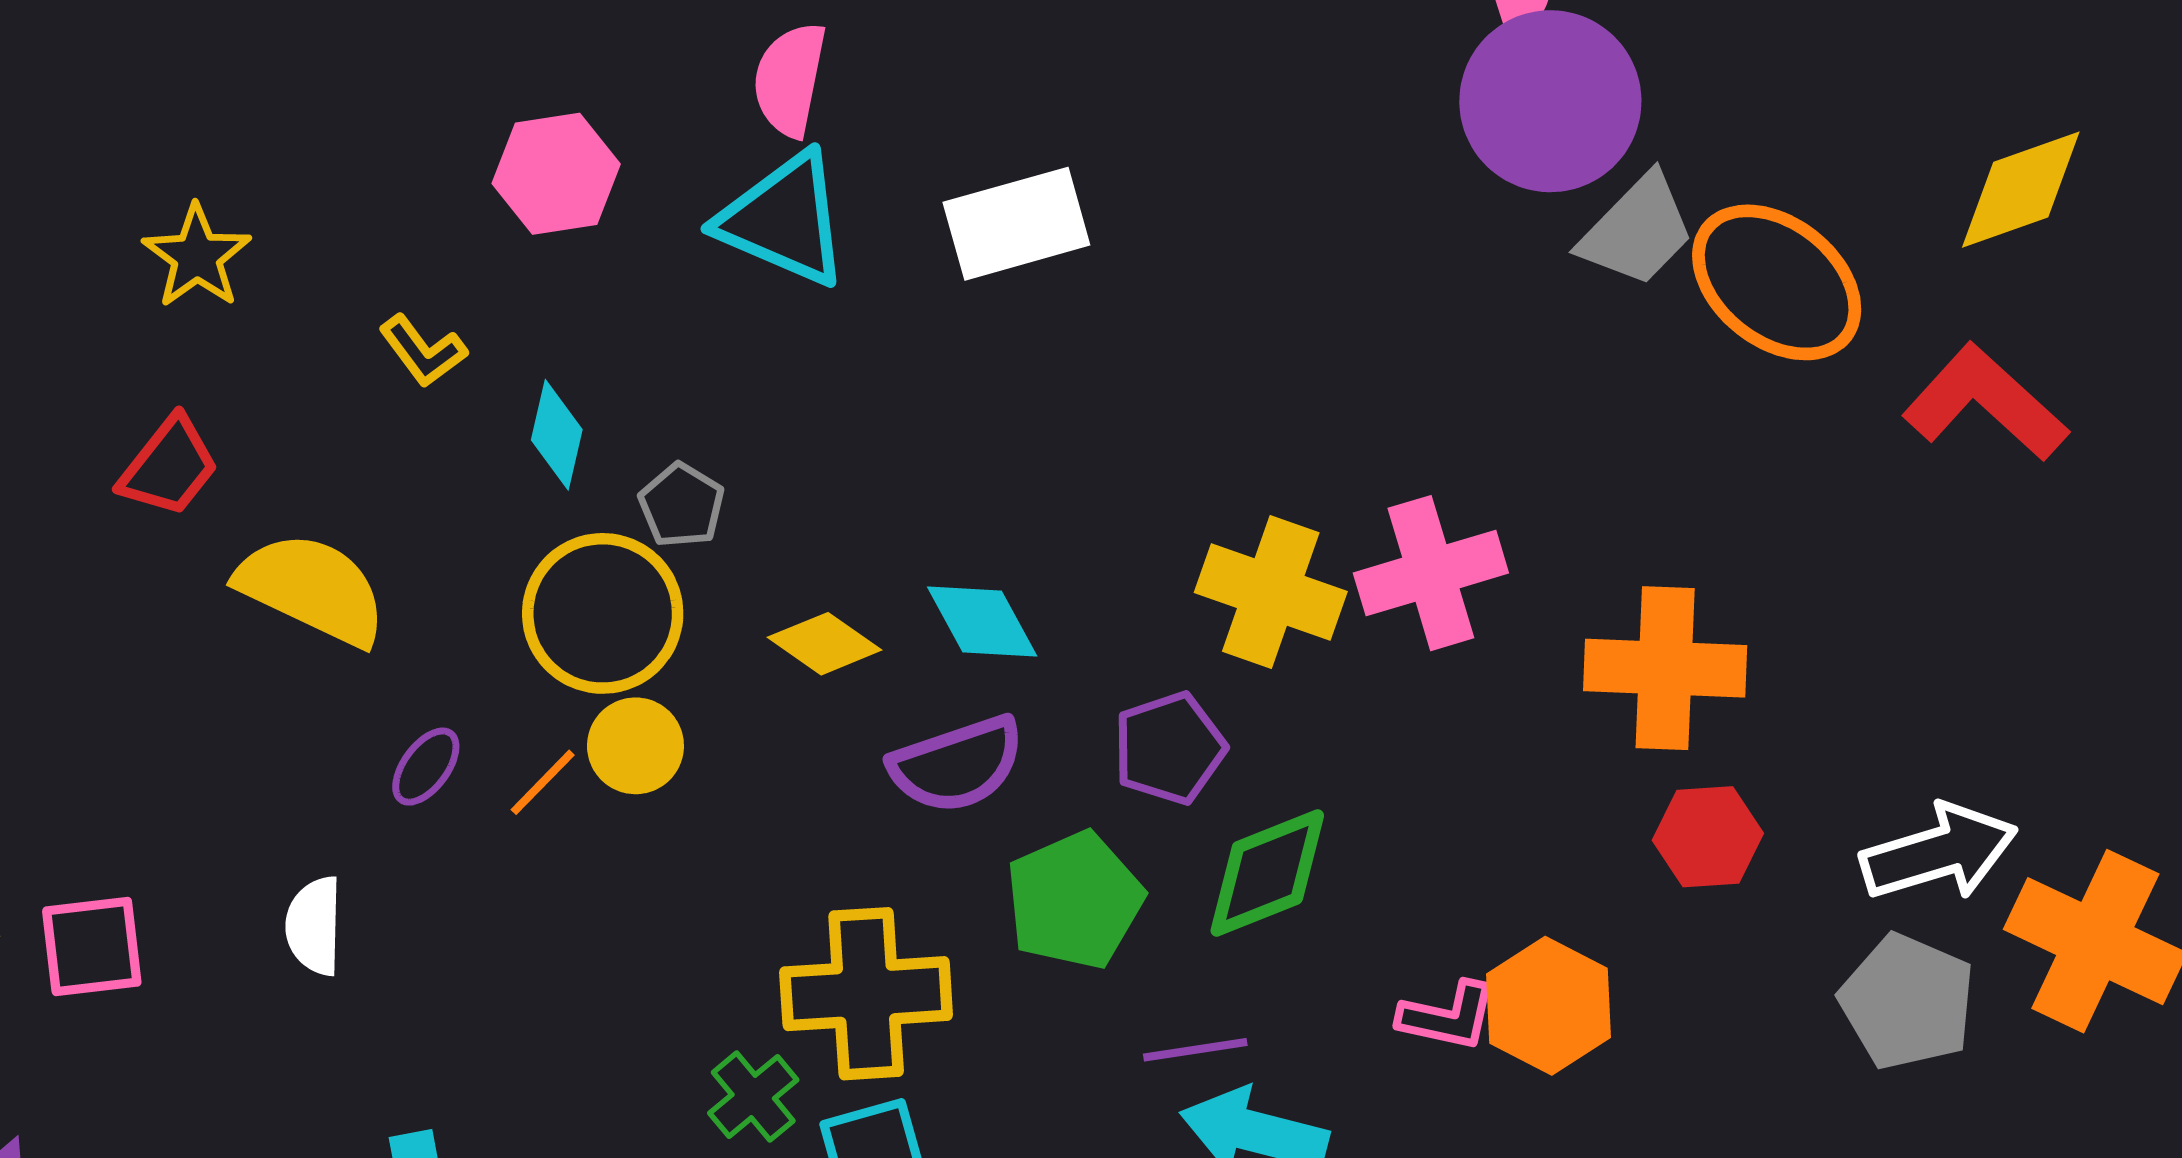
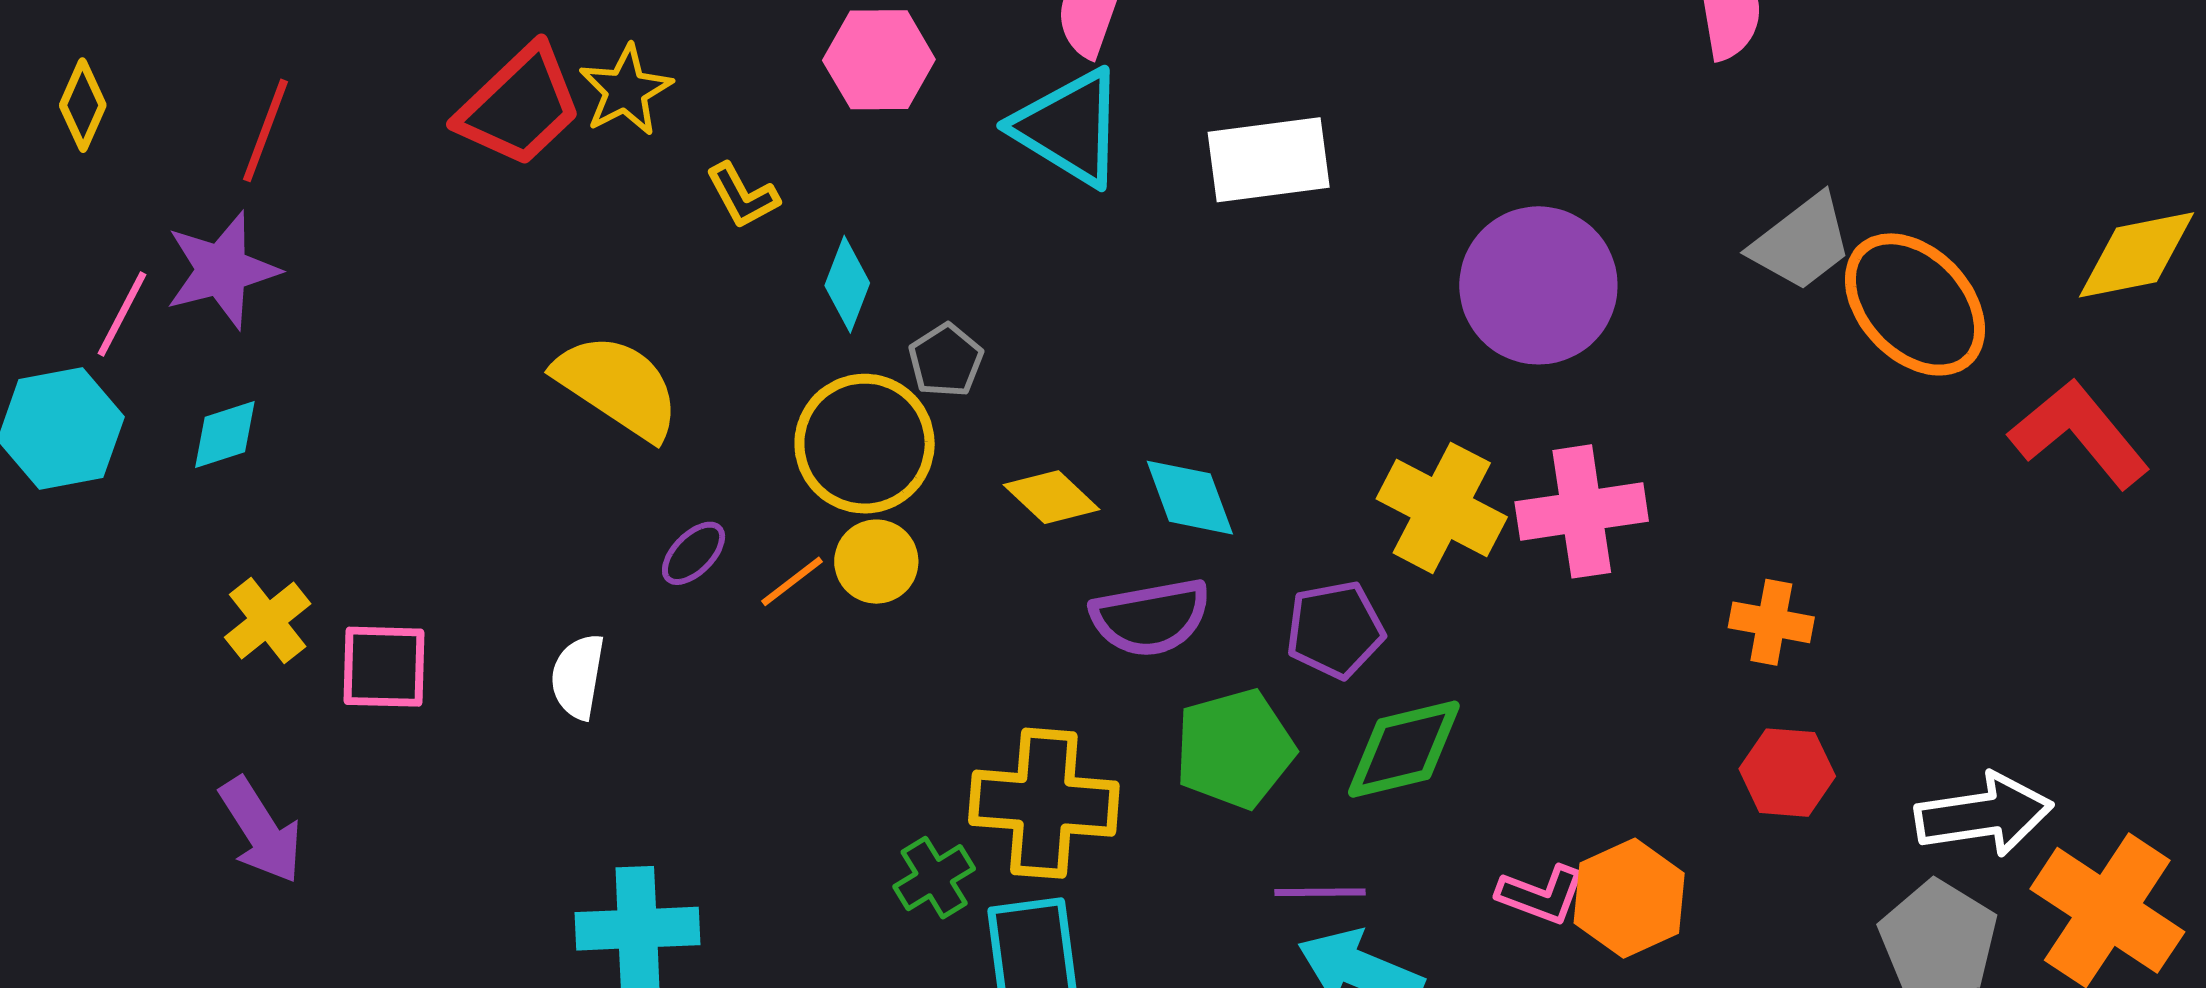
purple circle: (1550, 101) -> (1538, 285), moved
yellow star: (197, 256) -> (626, 90), moved
red trapezoid: (169, 467) -> (520, 106), moved, size x1.4
orange cross: (1665, 668) -> (1771, 622), size x0.6

